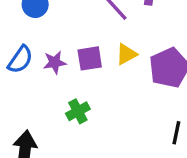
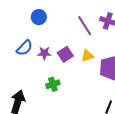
purple square: (90, 58) -> (65, 54), turned -35

